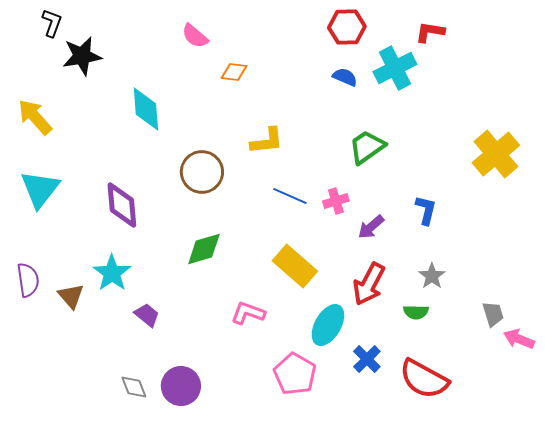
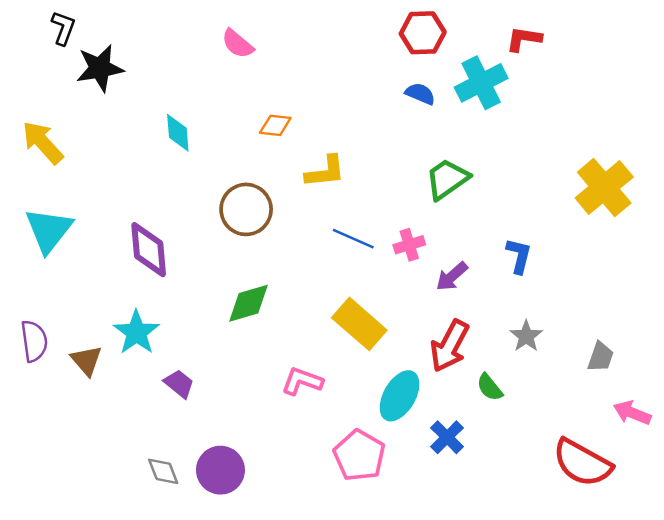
orange diamond: (234, 72) -> (275, 125), moved
cyan diamond: (146, 109) -> (178, 133), size x0.7
green semicircle: (416, 312) -> (490, 387), moved, turned 50
gray trapezoid: (493, 314) -> (601, 357), moved, turned 36
red semicircle: (424, 379) -> (582, 463), moved

